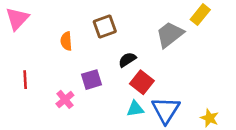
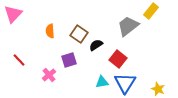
brown square: (105, 27) -> (79, 34), moved, turned -36
red line: (25, 80) -> (19, 60), turned -40
red square: (142, 82) -> (118, 59), moved

